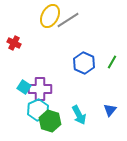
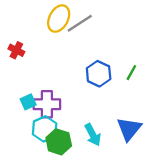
cyan square: (24, 87) -> (28, 102), turned 32
blue triangle: (110, 110) -> (129, 129), size x1.6

